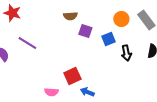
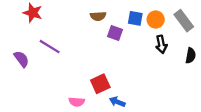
blue square: (108, 39) -> (135, 18), moved, turned 32
black arrow: (126, 53) -> (161, 44), moved

